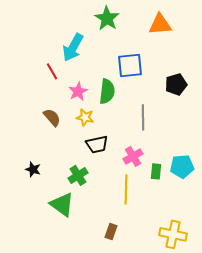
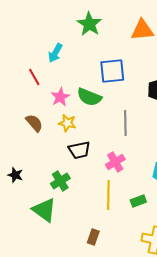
cyan arrow: (73, 47) -> (55, 53), size x0.7
green semicircle: (107, 91) -> (89, 97), turned 105
green rectangle: (156, 171) -> (138, 201), moved, turned 63

